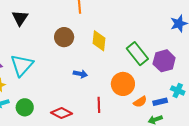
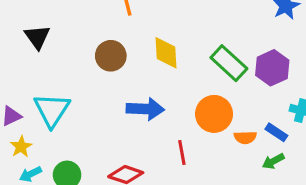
blue arrow: (80, 74) -> (145, 109), size x1.6
orange semicircle: (140, 102) -> (245, 137), turned 40
blue rectangle: (160, 102) -> (276, 132), turned 56

